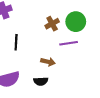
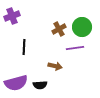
black semicircle: (41, 81) -> (40, 85), moved

